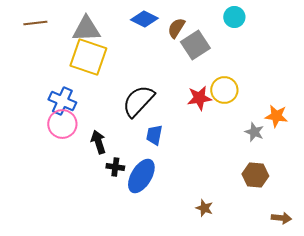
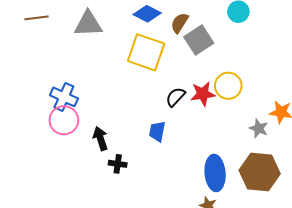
yellow square: (88, 57) -> (146, 52), moved
black semicircle: (138, 101) -> (175, 97), moved, size x0.6
brown hexagon: (255, 175) -> (260, 172), size x1.5
blue ellipse: (141, 176) -> (215, 173), moved, turned -36

